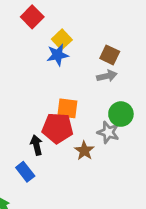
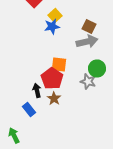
gray arrow: (107, 76) -> (87, 42), size x1.5
red pentagon: (58, 128) -> (52, 78), turned 30
brown star: (84, 151) -> (54, 98), moved

